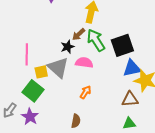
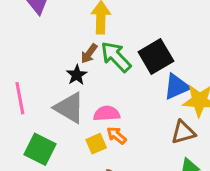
pink semicircle: (84, 63) -> (107, 114), moved
yellow square: (41, 72) -> (96, 144), moved
orange arrow: (86, 92) -> (117, 135), turned -72

